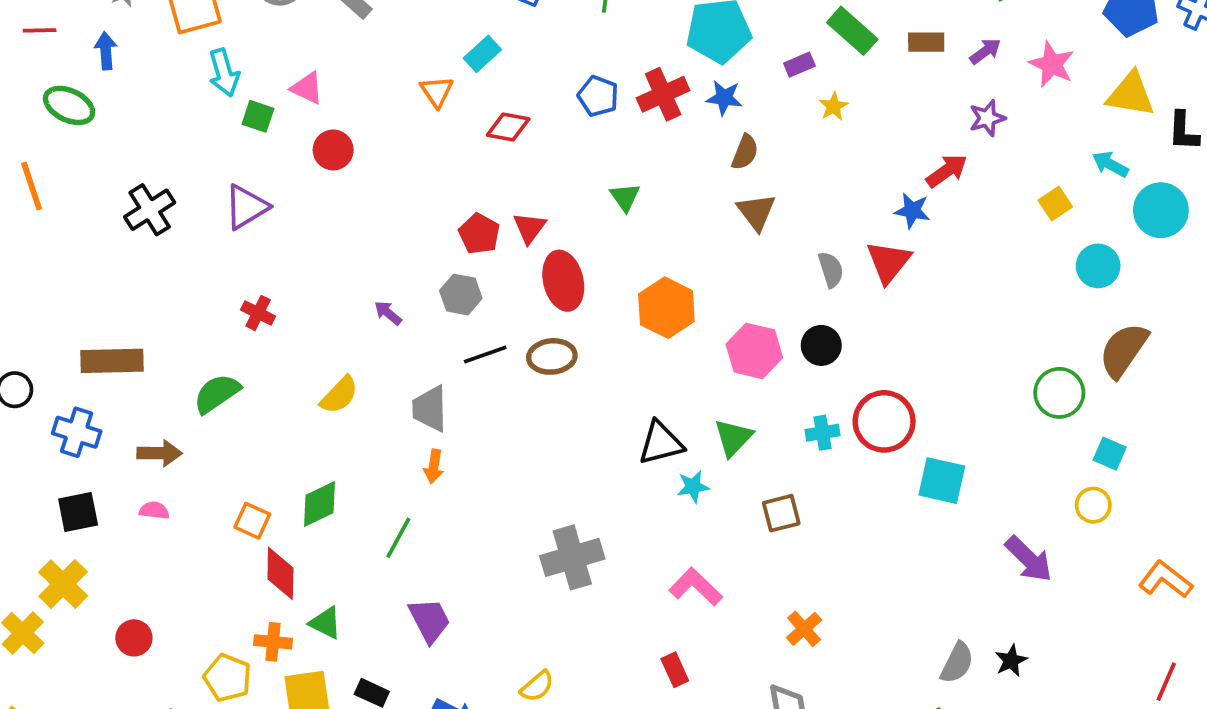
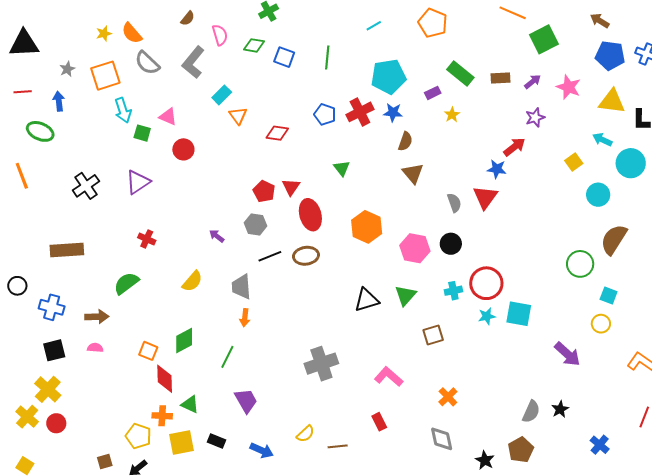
cyan rectangle: (482, 54) -> (222, 95), moved
brown rectangle: (112, 361) -> (67, 250), moved
cyan star: (693, 487) -> (487, 316), moved
red circle: (134, 638) -> (56, 423), moved

